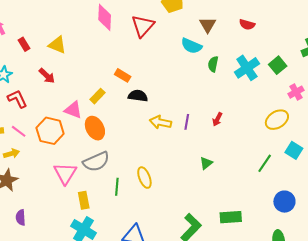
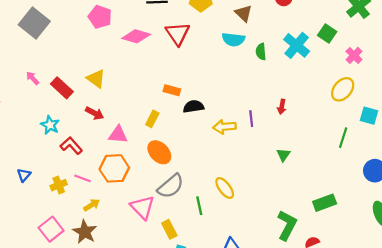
pink diamond: (105, 17) -> (136, 36), turned -60
red rectangle: (24, 44) -> (62, 88), size x1.5
yellow triangle: (57, 45) -> (96, 79), turned 30
pink triangle: (73, 110) -> (118, 135), moved
yellow arrow: (12, 154) -> (92, 205), moved

